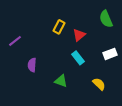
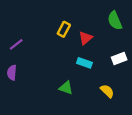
cyan rectangle: (78, 58) -> (84, 63), turned -32
purple semicircle: (32, 65) -> (12, 73), moved

